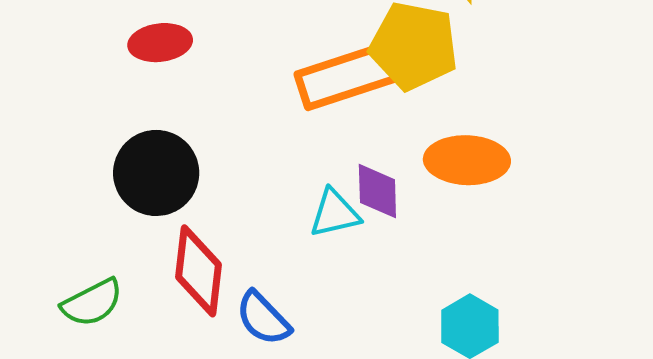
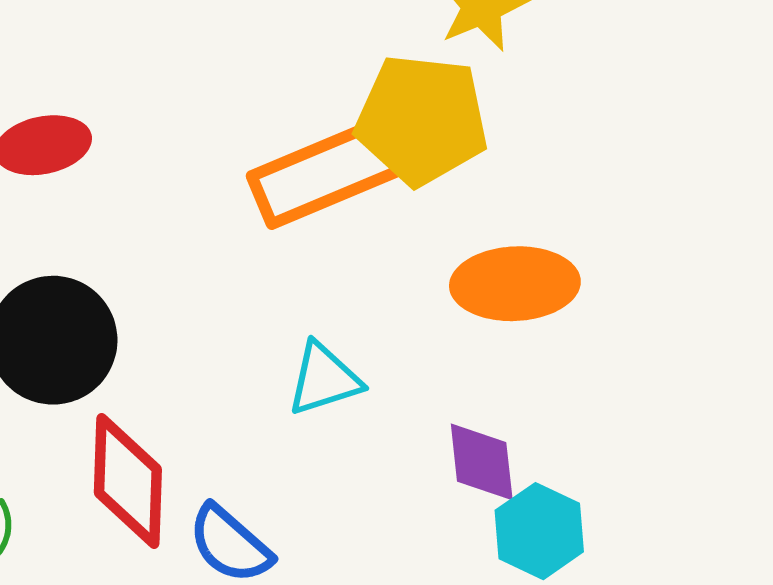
purple diamond: (377, 191) -> (482, 462), moved

